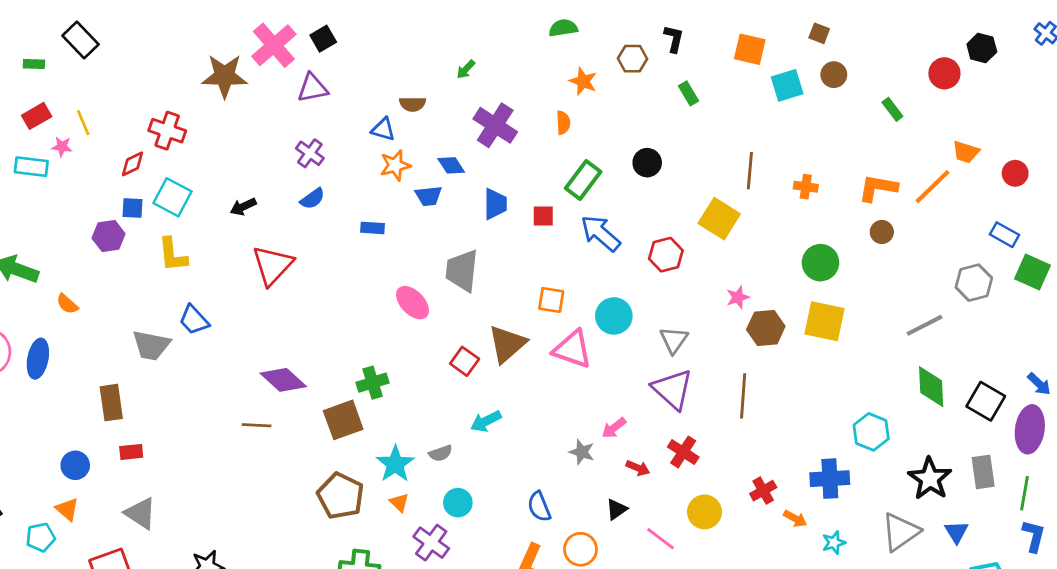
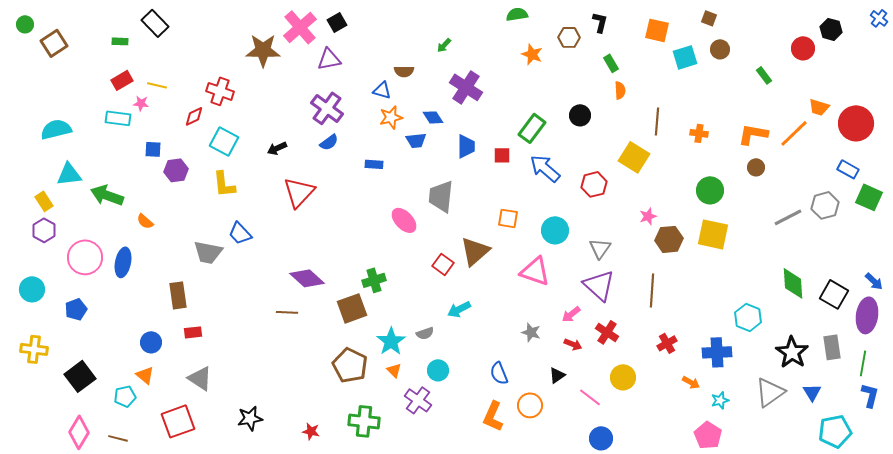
yellow line: (83, 123) -> (157, 85), turned -54
orange semicircle: (563, 123) -> (620, 90), moved
purple cross: (310, 153) -> (327, 108), size x1.5
red circle: (1015, 173) -> (856, 123), size x1.8
blue square: (133, 208) -> (153, 149), moved
gray line: (924, 325) -> (788, 217), moved
pink triangle: (573, 349) -> (535, 271), moved
pink arrow: (614, 428) -> (571, 314), moved
red cross: (763, 491) -> (667, 343), moved

